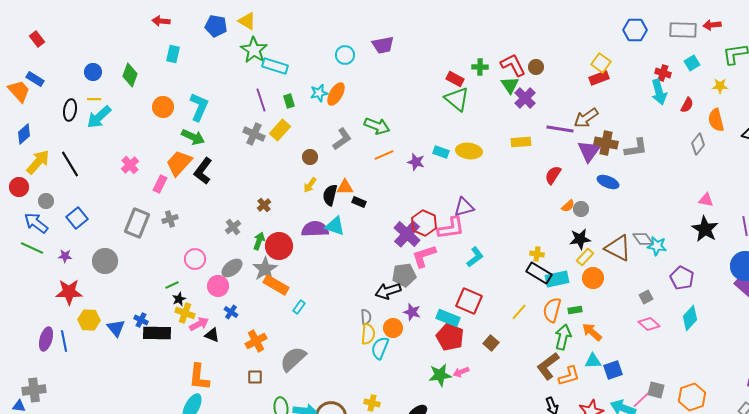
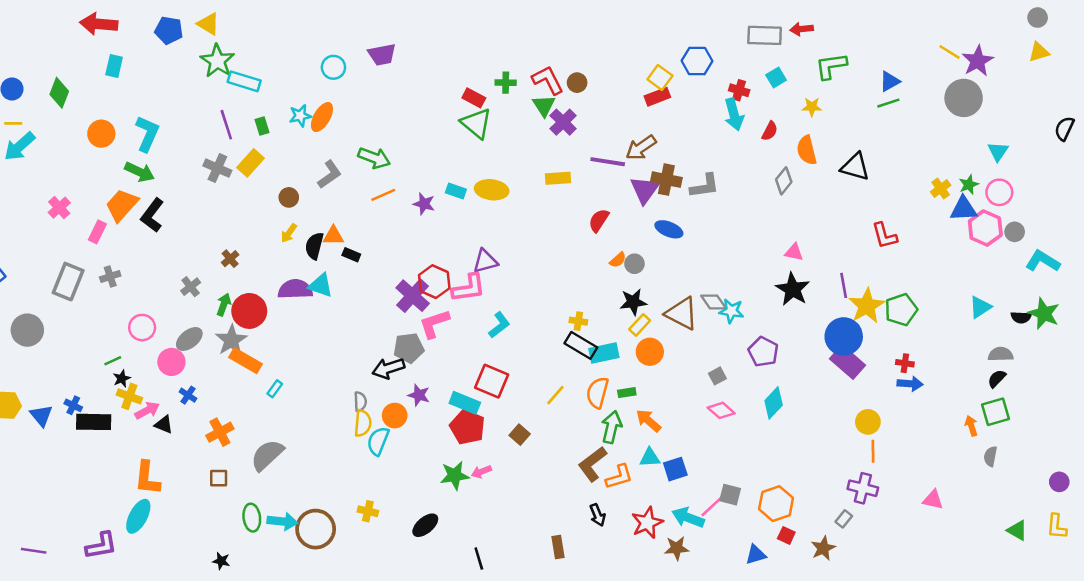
red arrow: (161, 21) -> (99, 24), size x1.6
blue hexagon: (635, 30) -> (697, 61), moved

